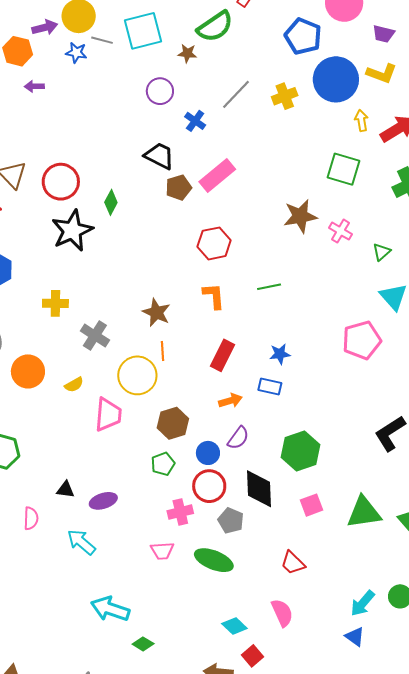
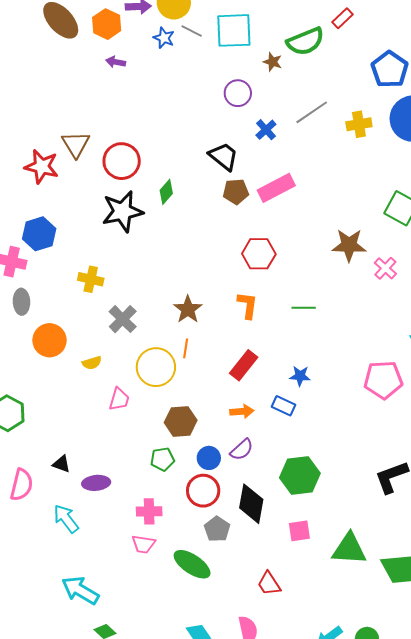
pink trapezoid: (108, 415) -> (119, 399), size x0.7
pink cross: (180, 512) -> (149, 511), moved
pink semicircle: (31, 518) -> (22, 485), size x1.4

